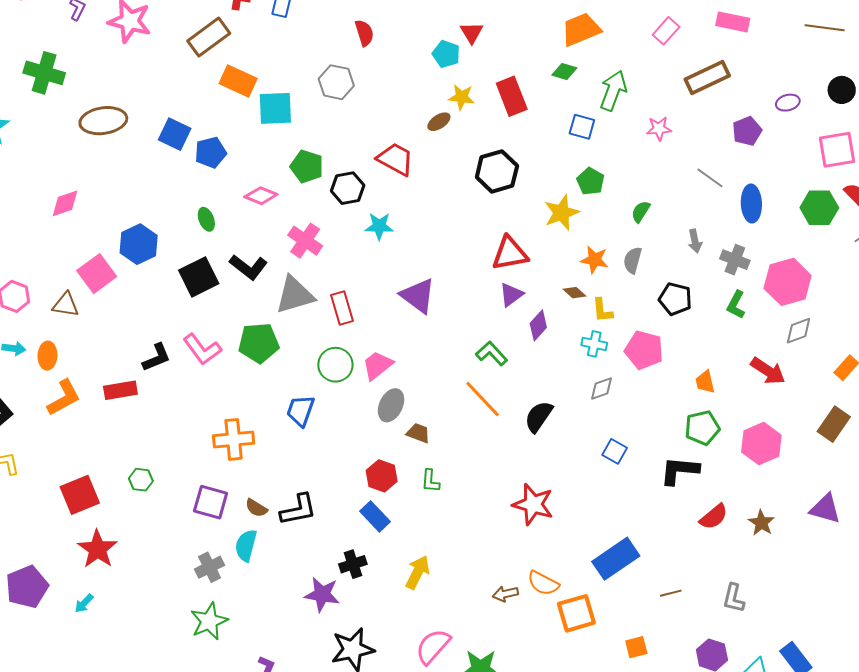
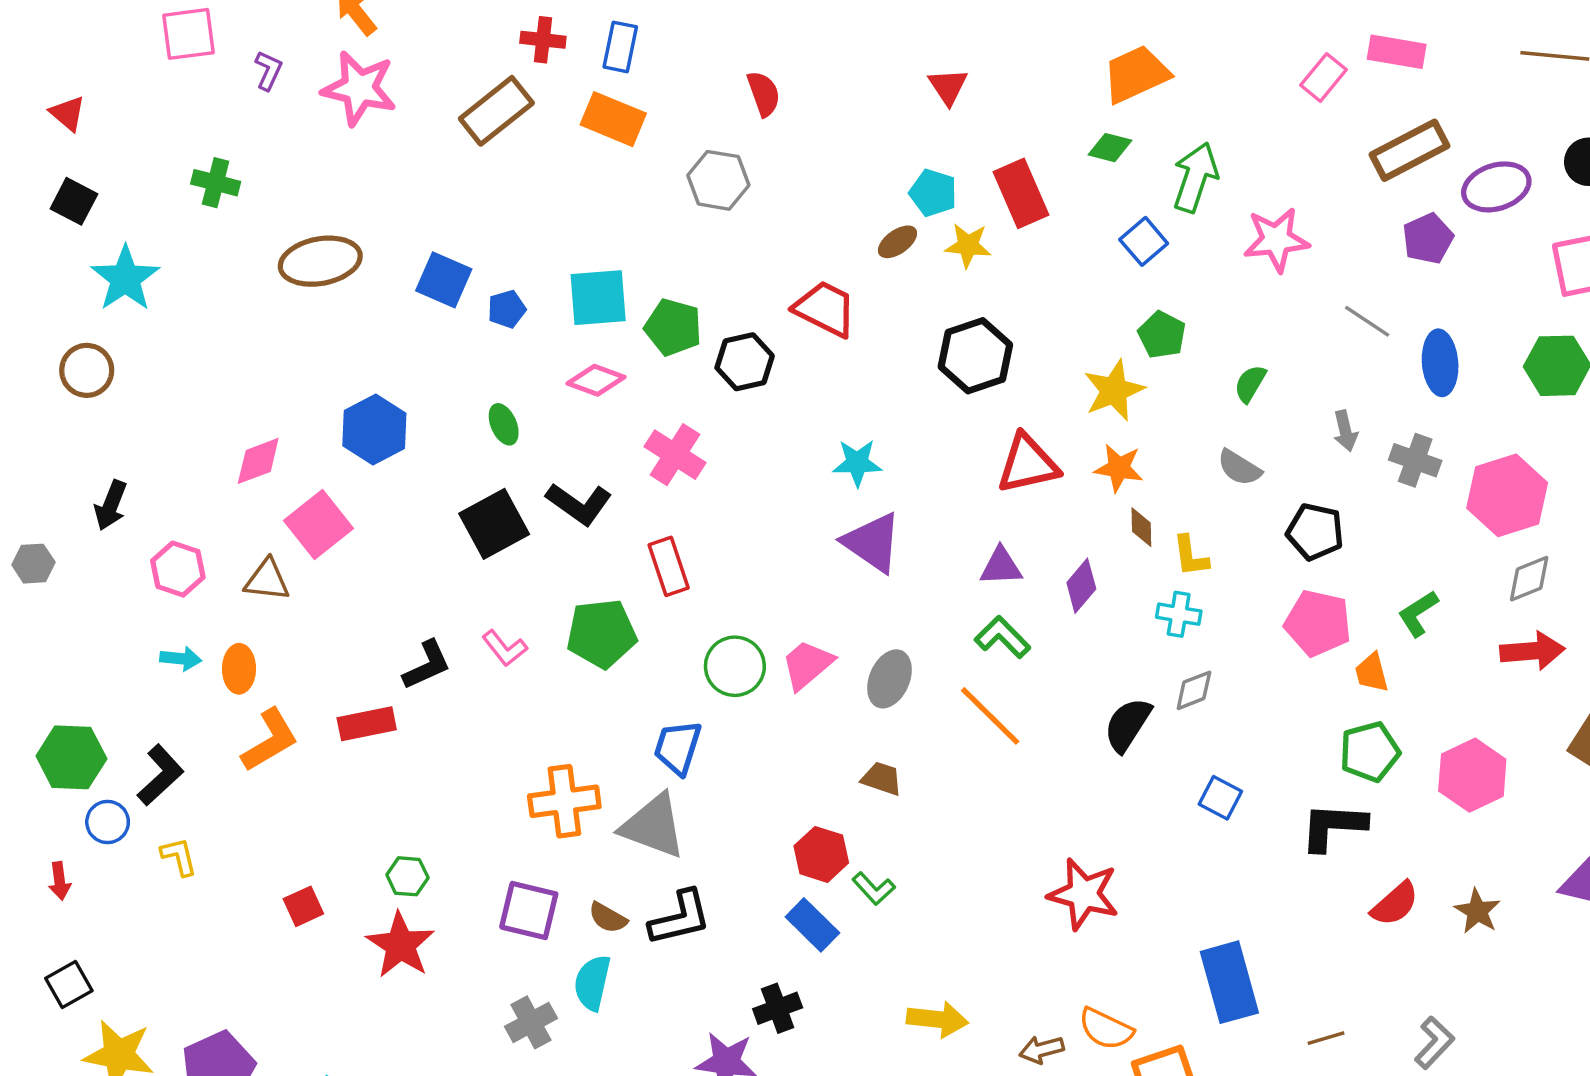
pink rectangle: (666, 31) -> (1324, 77), moved
cyan pentagon: (446, 54) -> (933, 193), moved
green cross: (44, 73) -> (216, 183), size x0.7
brown rectangle: (707, 77) -> (1409, 150), moved
orange rectangle: (238, 81) -> (613, 119), moved
yellow star: (462, 97) -> (968, 245), moved
purple ellipse: (788, 103) -> (1496, 187), size x1.6
cyan square: (275, 108) -> (598, 298), moved
blue square: (582, 127) -> (1144, 241), turned 36
pink star: (659, 129) -> (1276, 240), size x1.5
blue pentagon: (211, 152) -> (507, 309), size x0.7
black hexagon: (497, 171) -> (975, 356), moved
pink diamond: (65, 203) -> (258, 461), moved
cyan star: (379, 226) -> (857, 463), moved
blue hexagon: (139, 244) -> (374, 430), moved
orange star: (595, 260) -> (1119, 468), moved
gray semicircle: (633, 260) -> (1239, 468), turned -72
brown diamond: (574, 293) -> (1141, 527), turned 50
gray triangle: (295, 295) -> (653, 826), moved, turned 39
purple triangle: (511, 295) -> (1001, 566), moved, turned 36
green L-shape: (736, 305) -> (1418, 614), moved, turned 32
red rectangle: (342, 308) -> (669, 566), moved
pink L-shape: (202, 349) -> (505, 648), size x0.7
pink pentagon: (644, 350) -> (1318, 623), moved
red arrow: (768, 371) -> (1532, 651), moved, turned -36
gray ellipse: (391, 405) -> (889, 679), moved
black semicircle: (539, 417) -> (1128, 725), moved
green L-shape: (430, 481) -> (874, 889), moved, turned -45
red square: (80, 495) -> (303, 906), size x0.6
red star: (97, 549) -> (400, 945), moved
blue rectangle: (616, 559) -> (1229, 982), turned -69
yellow arrow: (418, 572) -> (937, 1019), moved, turned 72
gray L-shape: (734, 598) -> (1434, 1043), turned -148

